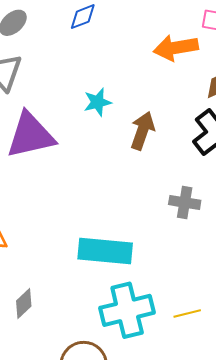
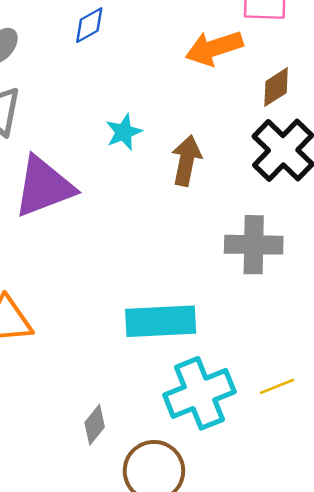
gray cross: (185, 202) -> (254, 245), size x1.4
gray diamond: (24, 304) -> (95, 425), moved

